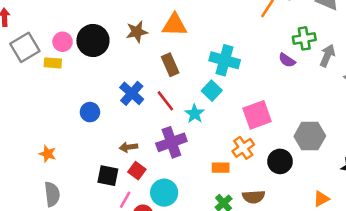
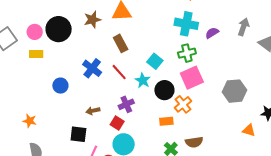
green cross: (304, 38) -> (187, 53), moved
cyan cross: (225, 60) -> (186, 24), moved
purple semicircle: (287, 60) -> (212, 33), turned 120
yellow rectangle: (53, 63) -> (36, 54), moved
purple cross: (171, 142) -> (126, 104), size x0.7
black circle: (280, 161) -> (164, 90), moved
red square: (137, 171) -> (117, 123), moved
orange triangle: (321, 199) -> (249, 130), moved, turned 48

